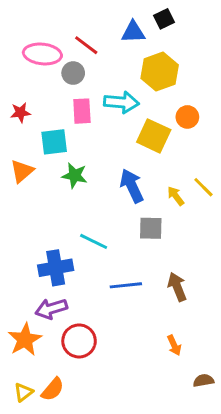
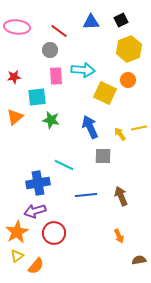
black square: (164, 19) -> (121, 20), moved
pink ellipse: (42, 54) -> (17, 27), moved
yellow hexagon: (160, 72) -> (129, 49), moved
yellow line: (203, 187) -> (139, 128), turned -56
yellow triangle: (23, 392) -> (17, 256), moved

